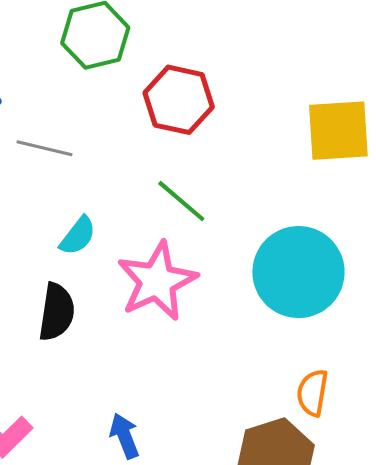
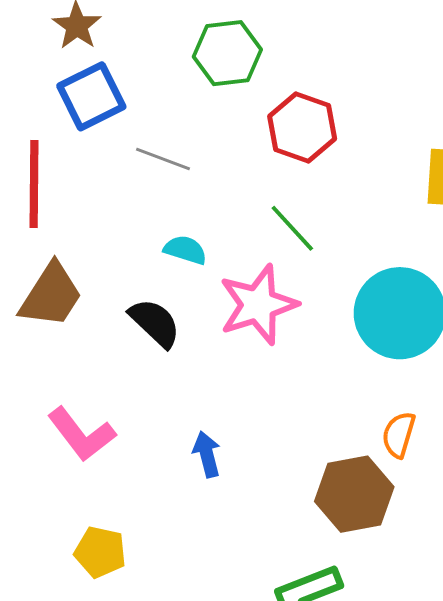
cyan semicircle: (78, 236) -> (185, 250), turned -117
black semicircle: (57, 312) -> (155, 323), turned -62

